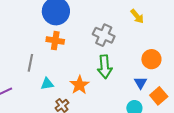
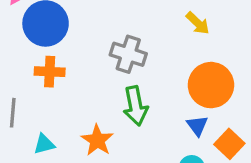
yellow arrow: (137, 16) -> (198, 23), moved
orange circle: (151, 59) -> (211, 85), size x1.4

